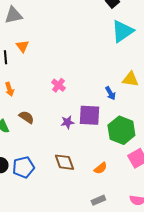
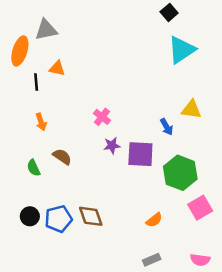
orange triangle: (22, 46) -> (57, 68), turned -40
purple star: (67, 122) -> (112, 145), moved
brown diamond: (64, 162) -> (91, 216), moved

